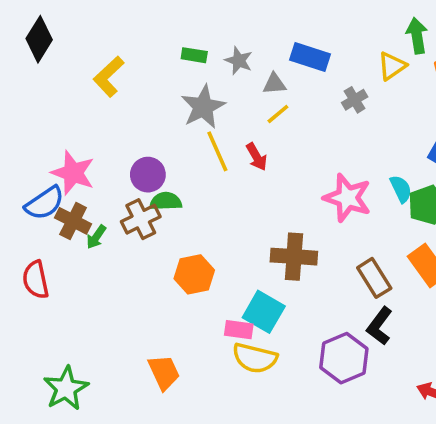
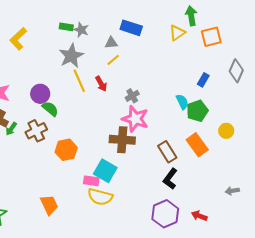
gray star: (239, 61) -> (81, 30), moved
gray cross: (355, 100) -> (132, 96), moved
pink star: (347, 198) -> (135, 119), moved
green semicircle: (166, 201) -> (50, 109), turned 42
brown cross: (141, 219) -> (36, 131), moved
purple hexagon: (344, 358) -> (165, 214), moved

